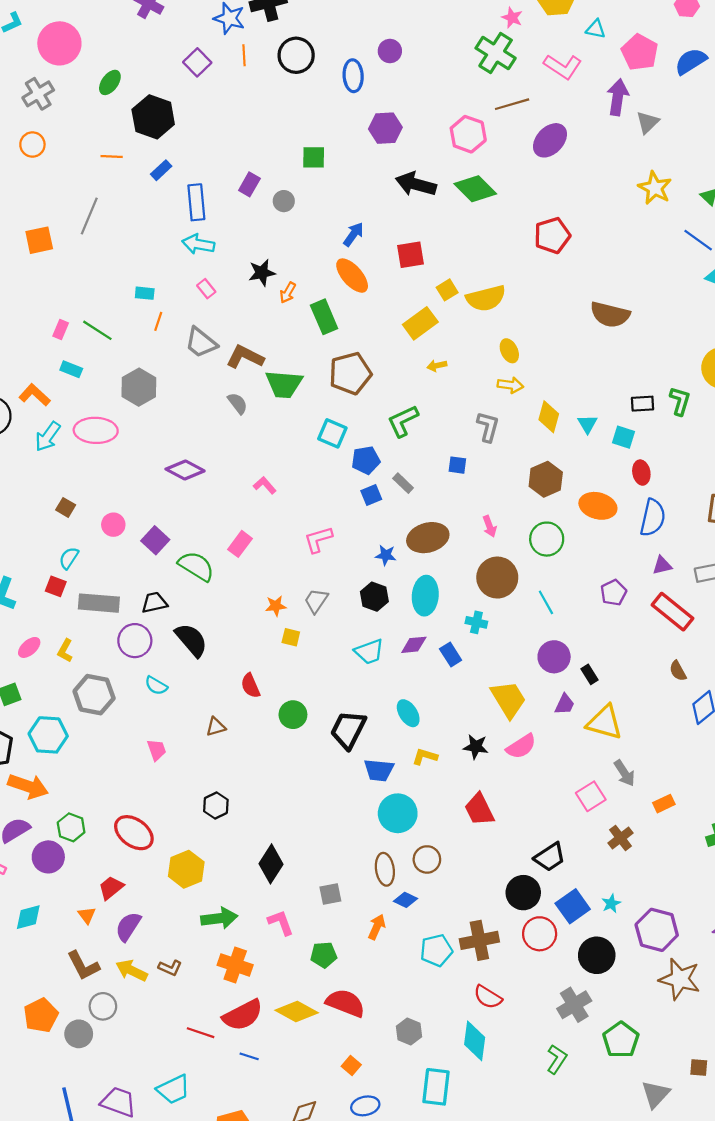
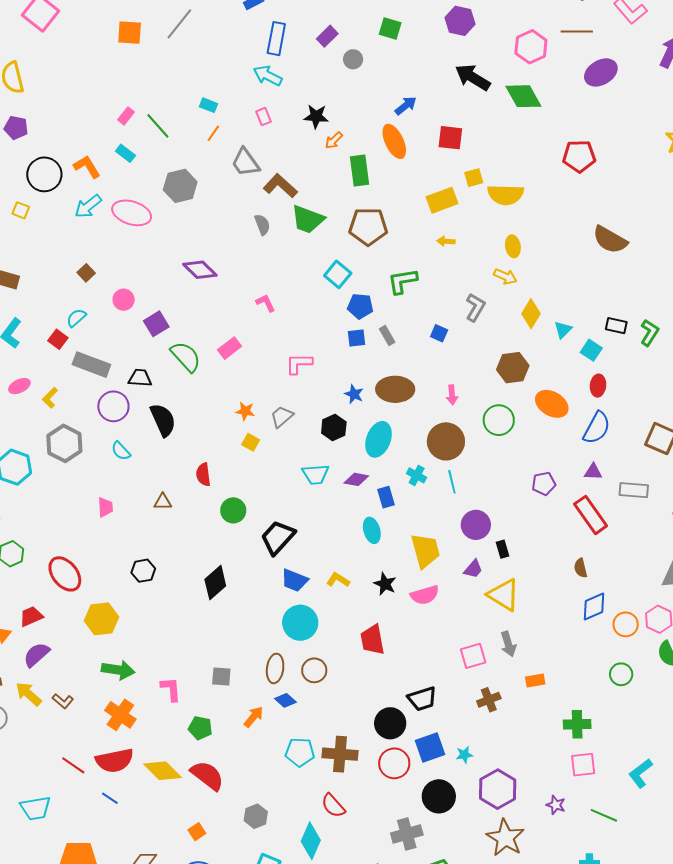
cyan line: (546, 602) -> (452, 482), moved
cyan ellipse: (408, 713) -> (372, 530), moved
black diamond: (271, 864) -> (215, 583), moved

